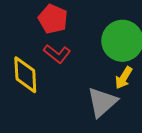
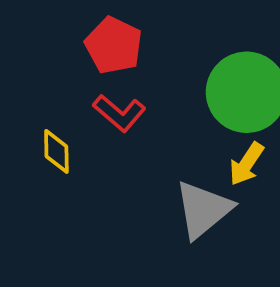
yellow diamond: (25, 75) -> (56, 151), size x0.6

